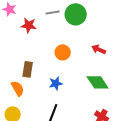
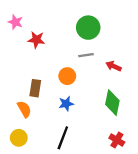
gray line: (53, 12) -> (86, 55), moved
orange circle: (63, 52) -> (67, 76), moved
green diamond: (98, 82) -> (112, 103), turned 45

